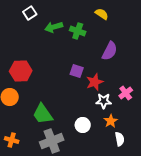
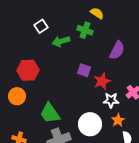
white square: (30, 13) -> (41, 26), moved
yellow semicircle: (102, 14) -> (97, 13), moved
green arrow: (54, 27) -> (61, 41), moved
white circle: (83, 125) -> (90, 124), size x1.5

